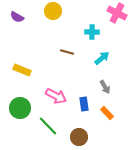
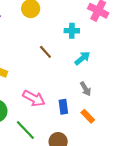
brown line: (67, 52) -> (45, 52), turned 32

